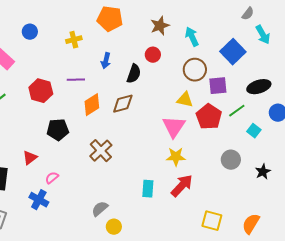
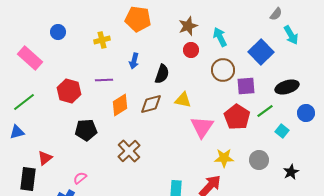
red circle: (153, 55) -> (191, 50), moved
yellow triangle: (185, 100) -> (183, 100), moved
yellow star: (176, 157) -> (224, 158), moved
red triangle: (30, 158) -> (45, 158), moved

